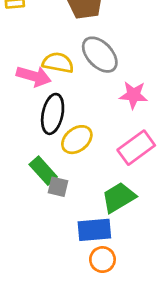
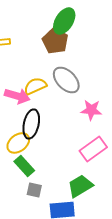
yellow semicircle: (58, 63) -> (35, 86), turned -35
yellow ellipse: (77, 140) -> (18, 143), moved
gray square: (58, 187) -> (34, 190), moved

